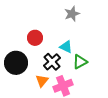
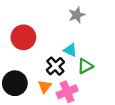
red circle: (35, 38) -> (23, 37), moved, size x1.5
black circle: (16, 63) -> (15, 83), moved

